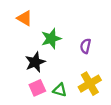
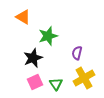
purple semicircle: (85, 46) -> (77, 53), moved
green triangle: (60, 90) -> (56, 84), turned 40

